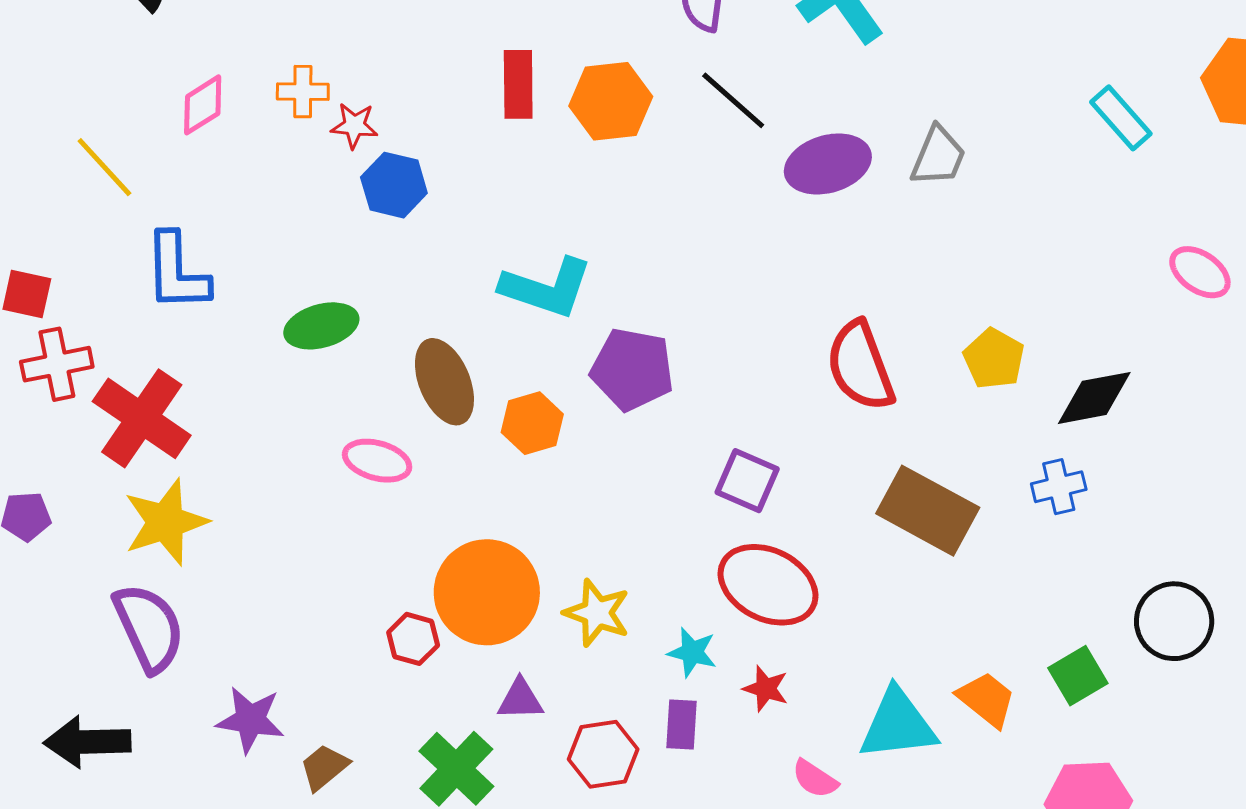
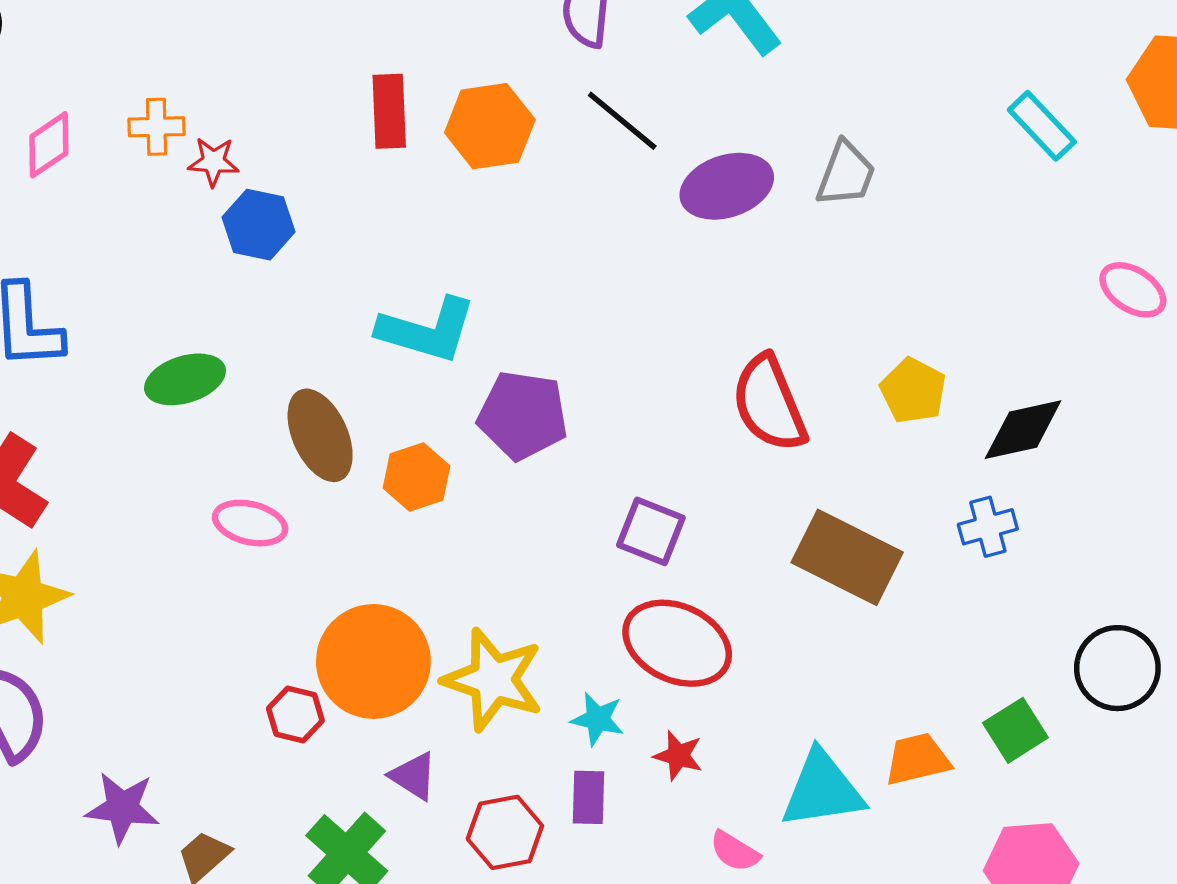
yellow star: (597, 613) -> (493, 680), size x1.4
purple triangle: (520, 699) -> (413, 776), turned 36
orange trapezoid: (986, 699) -> (917, 759), turned -50

